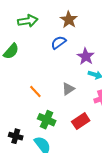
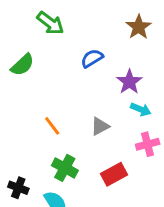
brown star: (69, 20) -> (139, 27), moved
green arrow: (28, 21) -> (50, 23), turned 42

